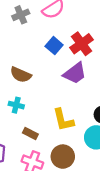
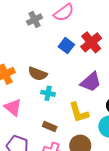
purple trapezoid: (75, 73) -> (91, 82), moved
cyan cross: (16, 105) -> (48, 93), moved

